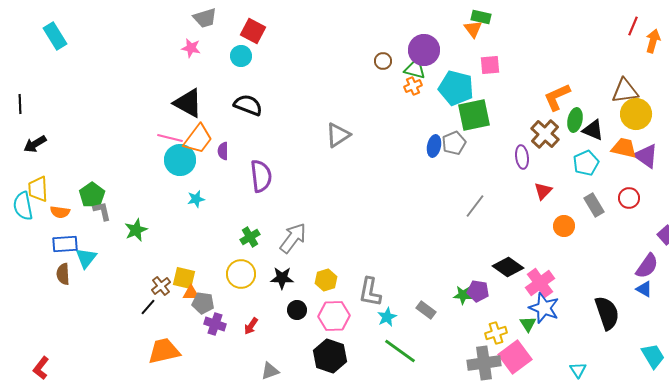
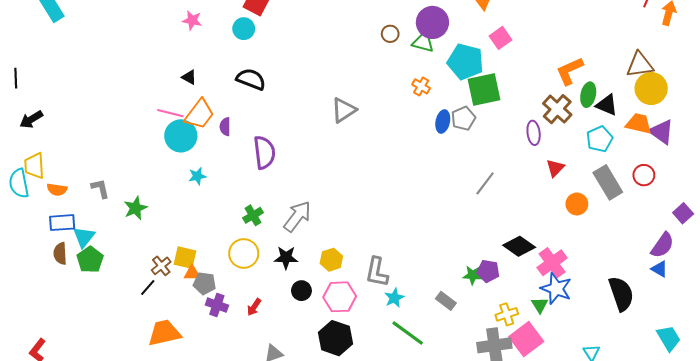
pink square: (490, 65) -> (501, 38), turned -30
orange cross: (413, 86) -> (421, 86), moved, turned -36
black triangle: (188, 103) -> (189, 77), size x0.5
green pentagon: (92, 195) -> (90, 260), moved
gray rectangle: (594, 205) -> (608, 182), size x1.4
gray rectangle: (426, 310) -> (446, 301), moved

